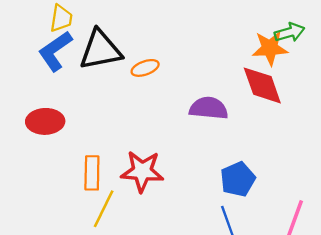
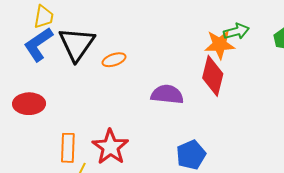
black triangle: (101, 50) -> (77, 44), turned -45
red diamond: (262, 85) -> (213, 76), turned 33
red star: (142, 171) -> (110, 147), turned 30

